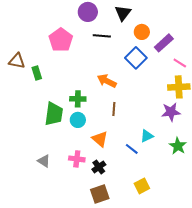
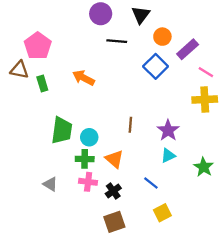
pink pentagon: (61, 40) -> (38, 46), moved
orange arrow: (107, 81) -> (83, 78), moved
green cross: (78, 99) -> (85, 159), moved
purple star: (171, 112) -> (168, 130), moved, turned -30
blue line: (132, 149) -> (151, 183), moved

